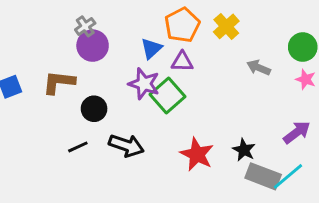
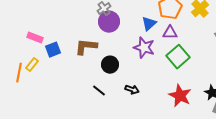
green square: (168, 96) -> (178, 57), moved
black arrow: (126, 145) -> (132, 90), size x0.6
black line: (78, 147) -> (99, 91), turned 64

